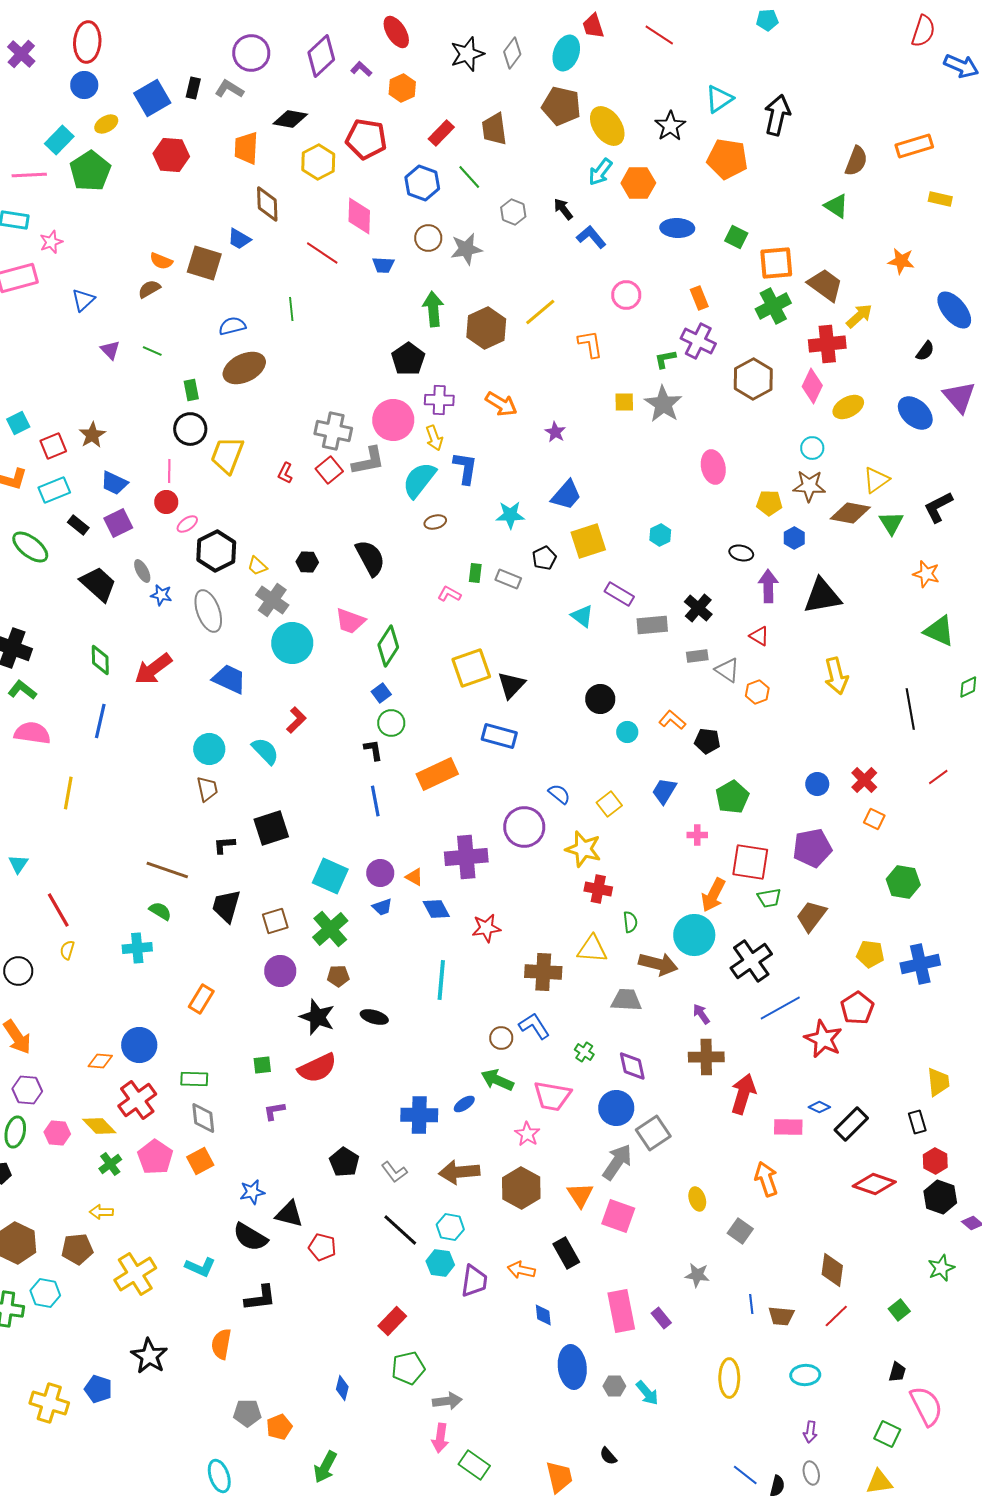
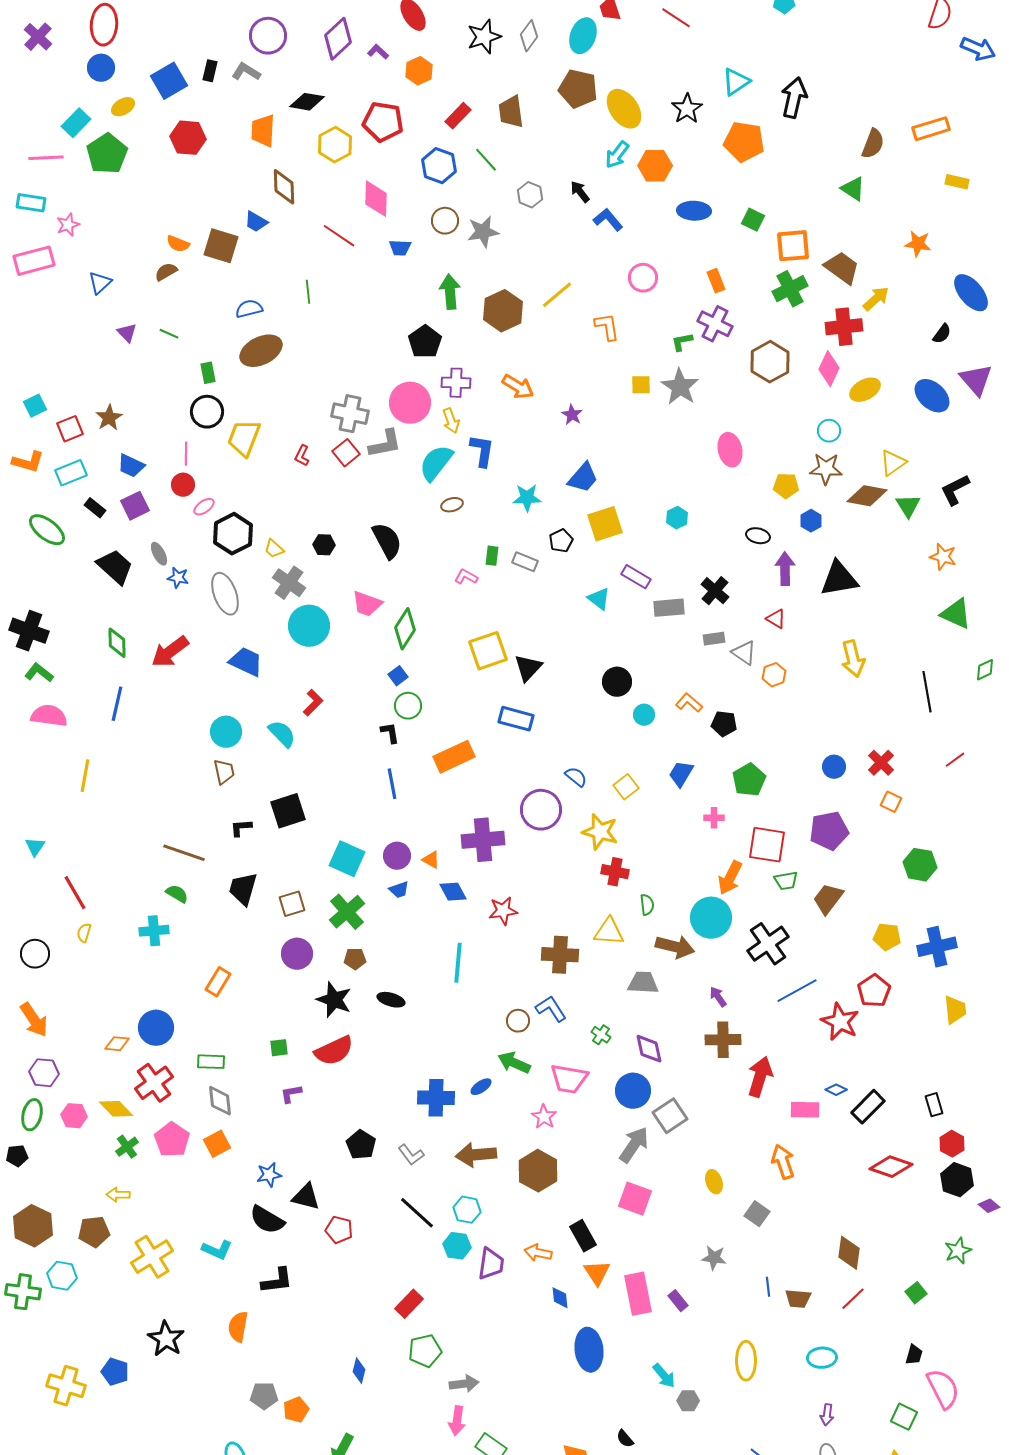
yellow trapezoid: (938, 1082) -> (955, 1010), moved
orange triangle: (580, 1195) -> (597, 1273), moved
gray hexagon: (614, 1386) -> (688, 1401), moved

